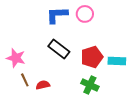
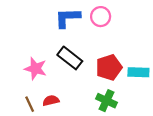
pink star: (16, 58) -> (35, 69), moved
brown line: (25, 80) -> (30, 104), moved

